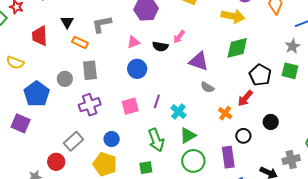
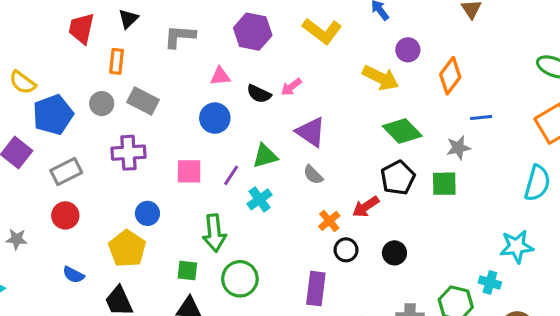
orange rectangle: (80, 42) -> (117, 61), moved, turned 56
green diamond: (237, 48) -> (402, 131), moved, turned 45
yellow semicircle: (15, 63) -> (22, 82), moved
gray rectangle: (90, 70) -> (143, 101), turned -72
green square: (290, 71) -> (444, 184), turned -30
green triangle: (188, 135) -> (265, 156), moved
black circle: (243, 136) -> (346, 250), moved
gray rectangle: (74, 141) -> (66, 171), moved
green circle: (193, 161) -> (240, 279), moved
red circle: (56, 162) -> (65, 215), moved

